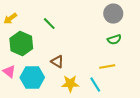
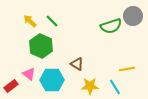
yellow arrow: (10, 19) -> (30, 21), turned 80
green line: (49, 24) -> (52, 21), moved
green semicircle: (114, 40) -> (111, 26), moved, size x1.5

